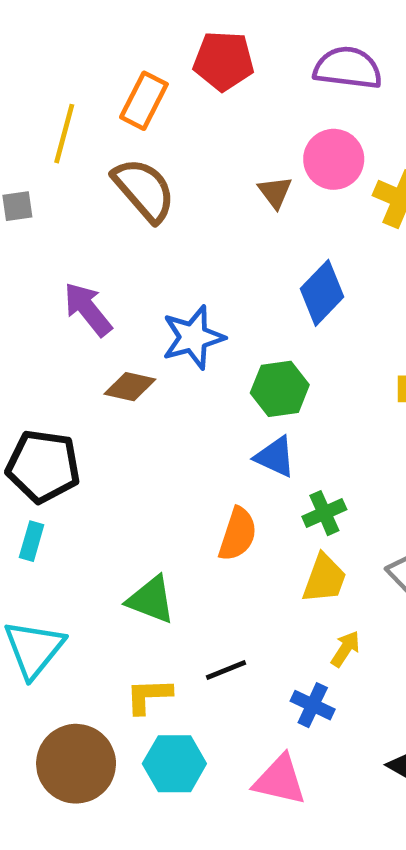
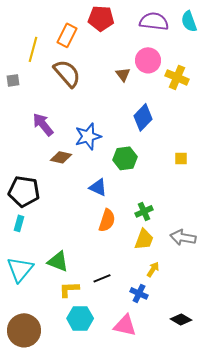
blue triangle: (275, 457) -> (98, 187), moved
green triangle: (151, 600) -> (58, 261), moved
brown circle: (76, 764) -> (24, 330), moved

